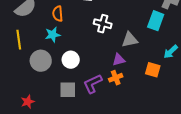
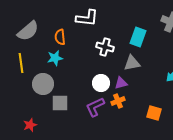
cyan rectangle: (156, 21) -> (138, 37), moved
white circle: (71, 60) -> (101, 83), moved
orange square: (153, 70) -> (154, 113), moved
gray square: (68, 90) -> (60, 103), moved

